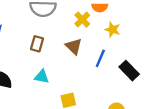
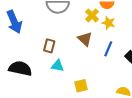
yellow star: (112, 30) -> (108, 23), moved
brown rectangle: (37, 44) -> (49, 46), moved

